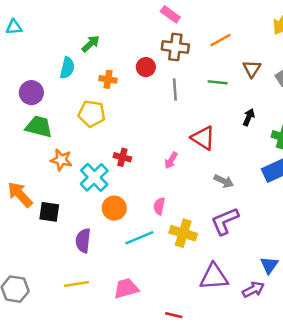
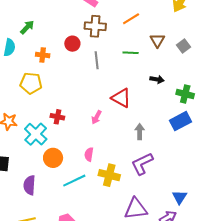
black arrow: (249, 117) -> (157, 79), turned 80
gray arrow: (224, 181) -> (140, 132), turned -112

